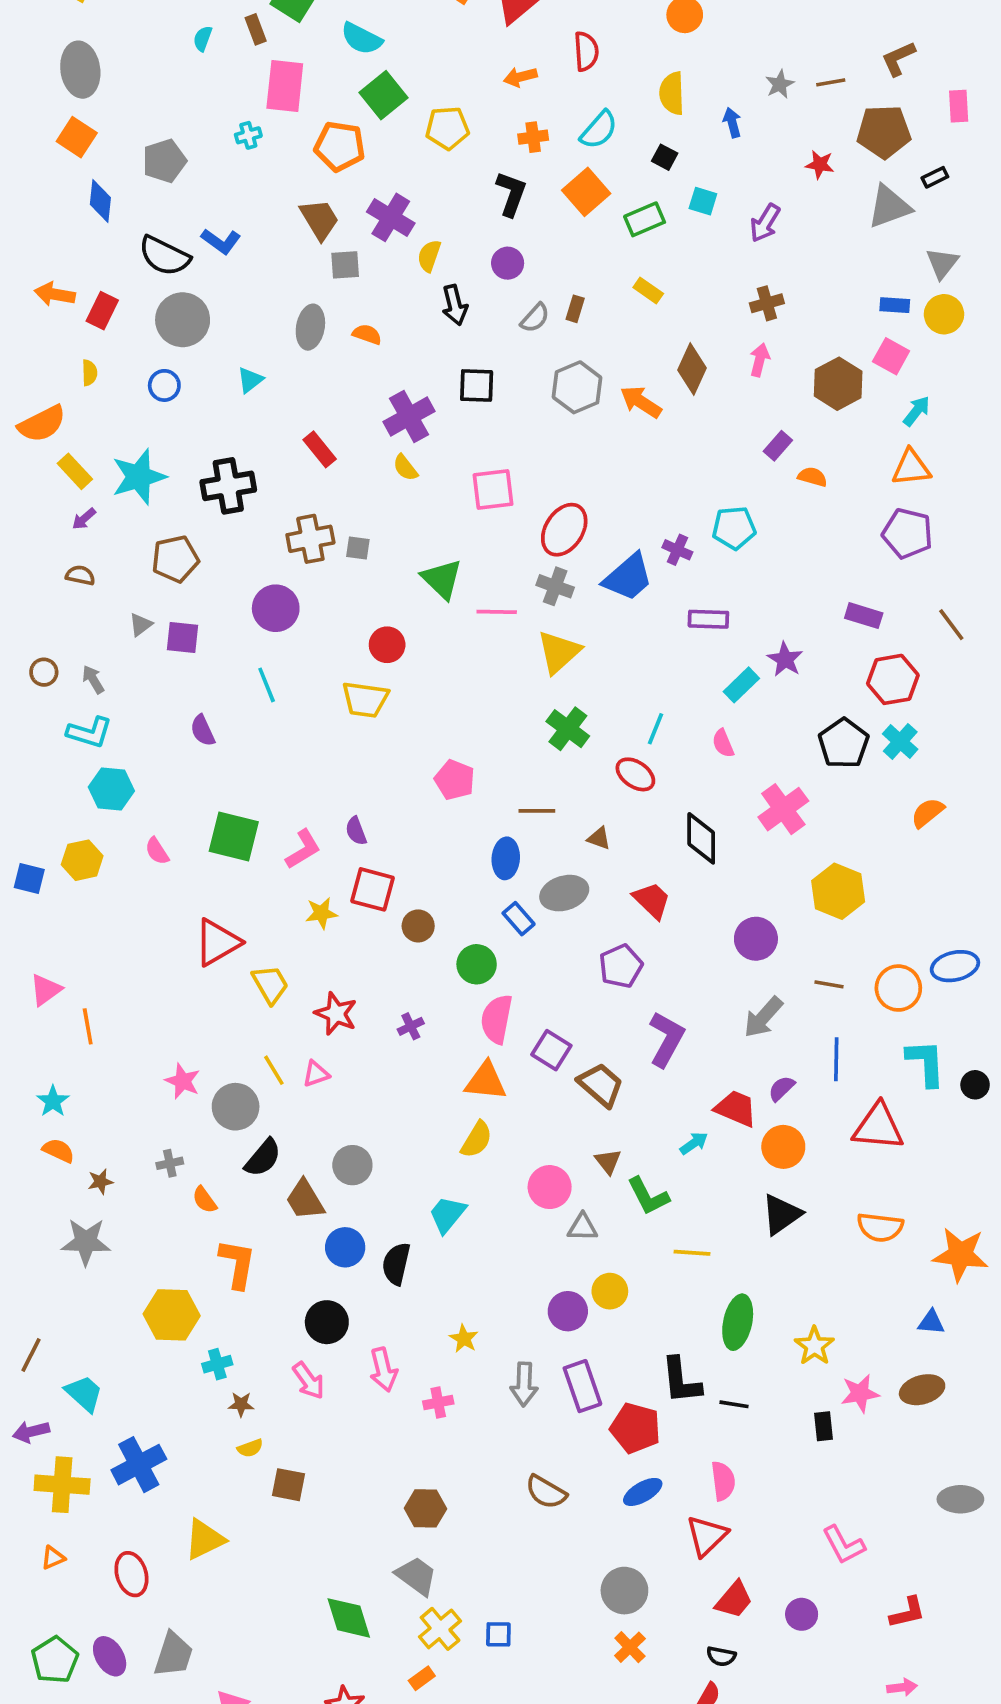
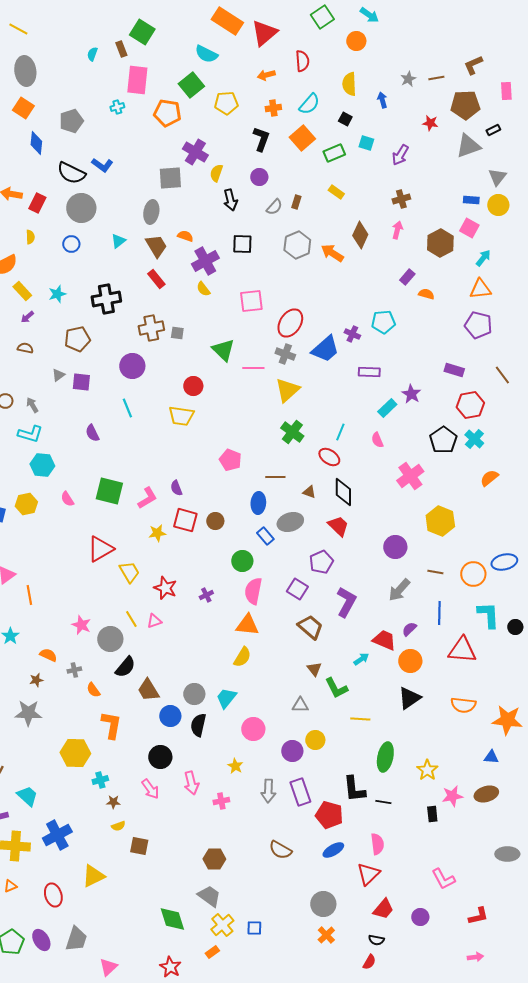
cyan semicircle: (362, 39) -> (206, 54), moved
brown trapezoid: (320, 219) -> (156, 246), moved
gray square: (345, 265) -> (170, 178), size x1.4
orange semicircle: (367, 334) -> (185, 236), moved
cyan star: (139, 477) -> (57, 294), size x0.6
black diamond: (701, 838) -> (343, 492), moved
brown circle: (418, 926) -> (215, 521), moved
purple square: (551, 1050) -> (297, 589), moved
orange semicircle: (58, 1151) -> (48, 655), moved
gray circle: (352, 1165) -> (194, 694), moved
pink circle: (550, 1187) -> (253, 729), moved

